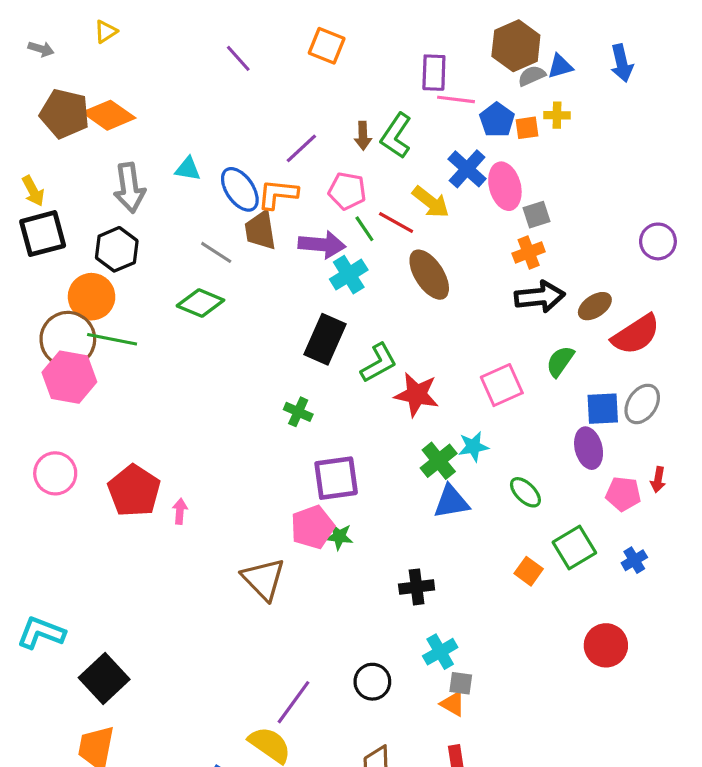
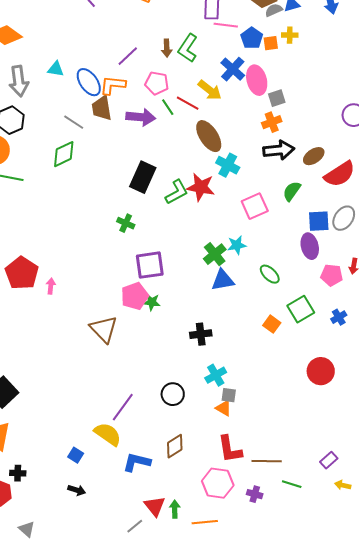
cyan cross: (349, 275) -> (228, 165), moved, turned -30
green diamond: (200, 303) -> (64, 154), turned -48
red star: (417, 394) -> (201, 187), moved

